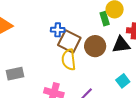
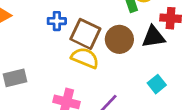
blue cross: (58, 30) -> (57, 21), moved
yellow semicircle: (69, 60) -> (85, 58), turned 120

